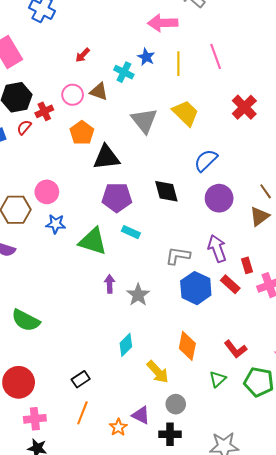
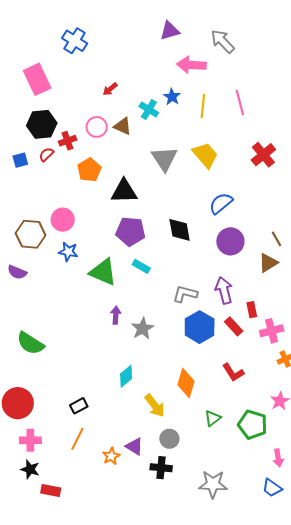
orange pentagon: (82, 133) -> (89, 170), moved
red L-shape: (236, 349) -> (233, 372), moved

